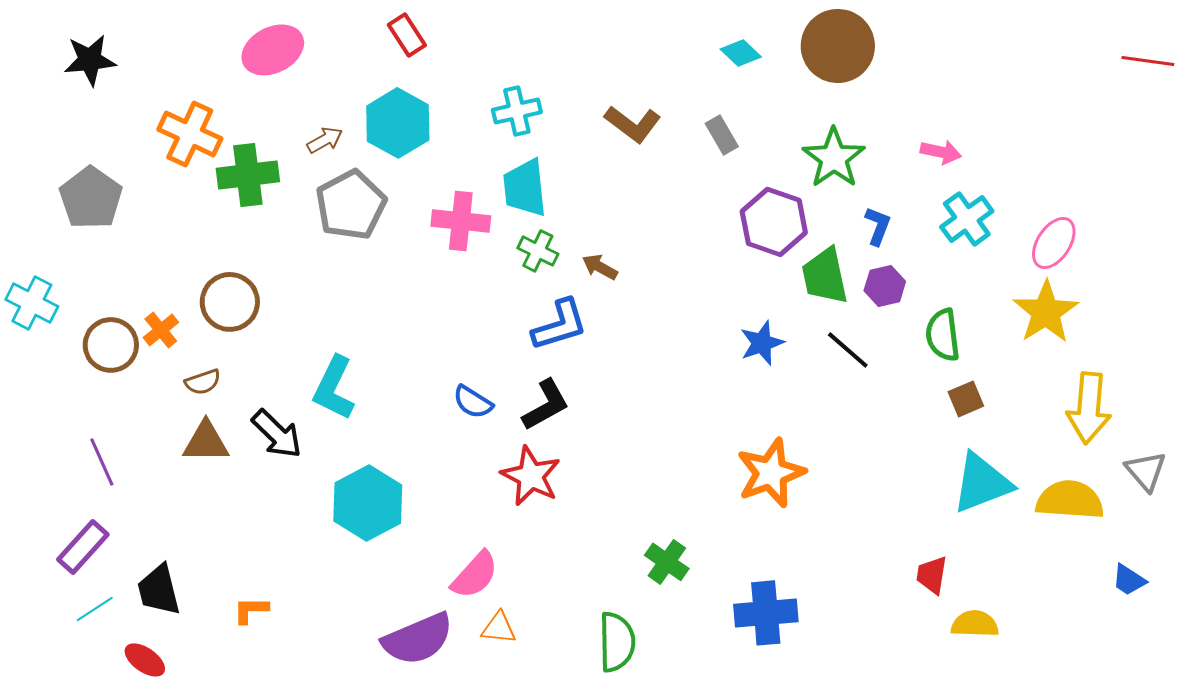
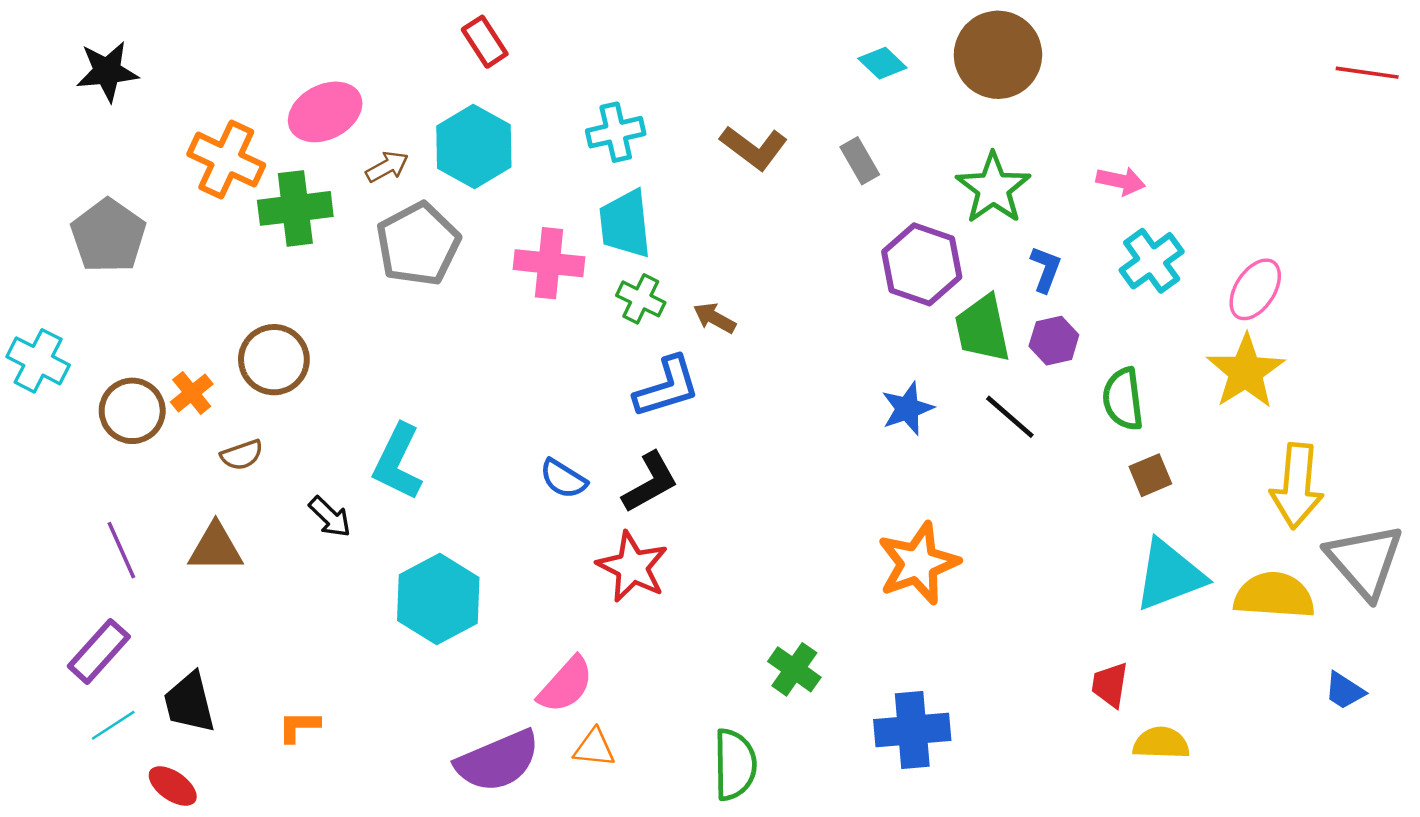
pink ellipse: (273, 50) -> (325, 112), moved
black arrow: (277, 434) -> (330, 517), size x0.7
brown triangle: (206, 442) -> (216, 548), moved
gray triangle: (1146, 471) -> (1365, 561), size x1.6

